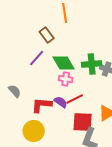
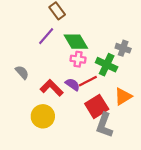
green cross: (92, 64) -> (107, 65), moved, turned 30
red L-shape: (42, 105) -> (52, 88), turned 40
red square: (83, 122) -> (97, 106), turned -35

